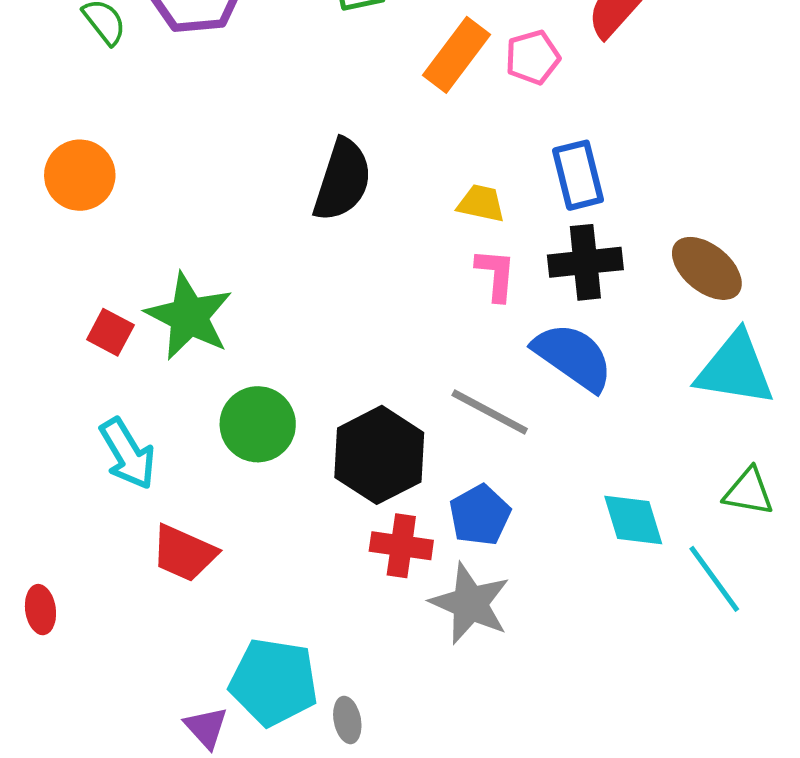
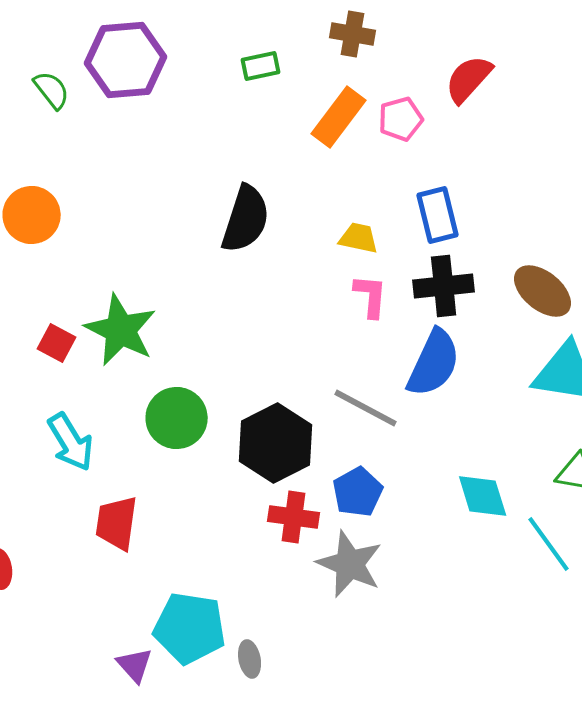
blue semicircle: (573, 357) -> (434, 363), turned 80
red trapezoid: (184, 553) -> (117, 523), turned 74

